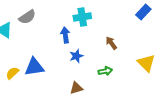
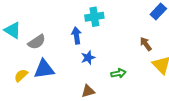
gray semicircle: (27, 17) -> (37, 42), moved
brown arrow: (111, 43) -> (146, 44), moved

